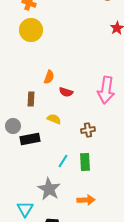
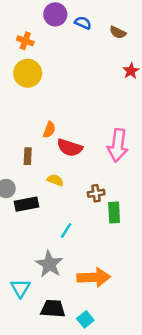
red semicircle: (66, 92) -> (70, 148), size x1.5
green rectangle: (85, 162) -> (114, 213), moved
orange arrow: (86, 200) -> (94, 277), size x1.5

